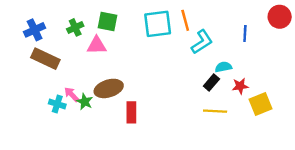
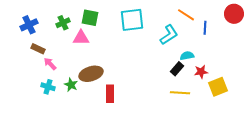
orange line: (185, 20) -> (186, 15), moved, turned -42
brown rectangle: (45, 59) -> (38, 49), size x0.6
pink arrow: (72, 94) -> (50, 64), moved

